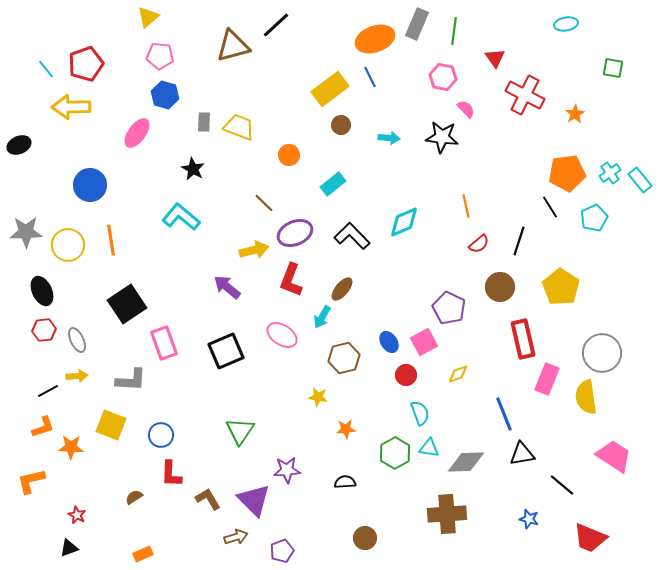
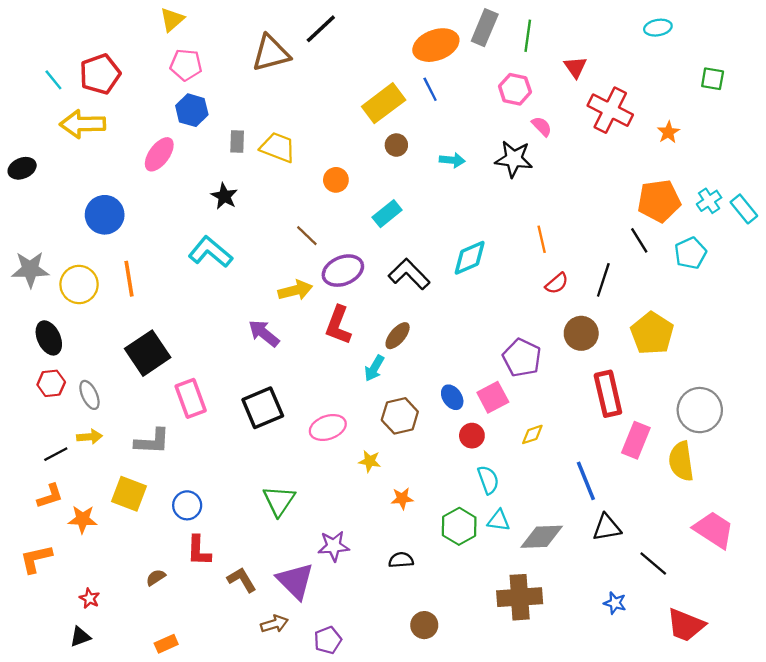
pink ellipse: (282, 335) -> (328, 427), moved, turned -52

